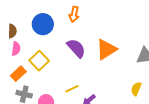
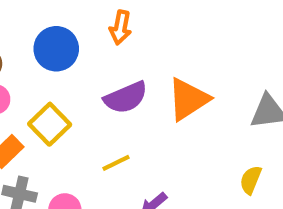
purple semicircle: (76, 48) -> (126, 98), turned 110
yellow line: (72, 89) -> (116, 163), moved

